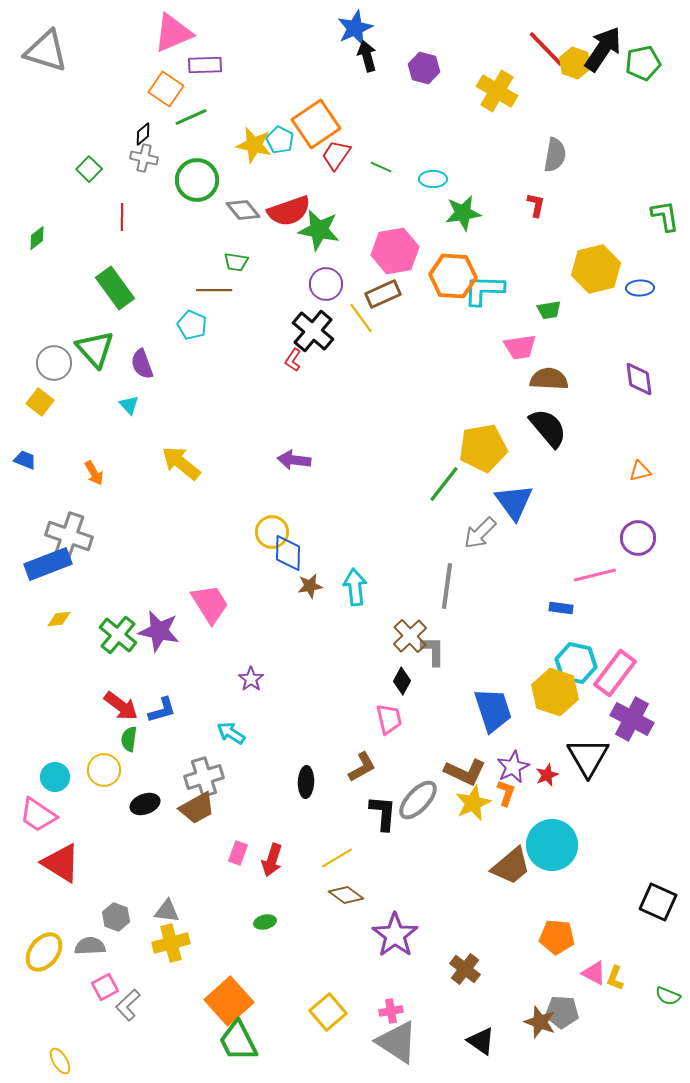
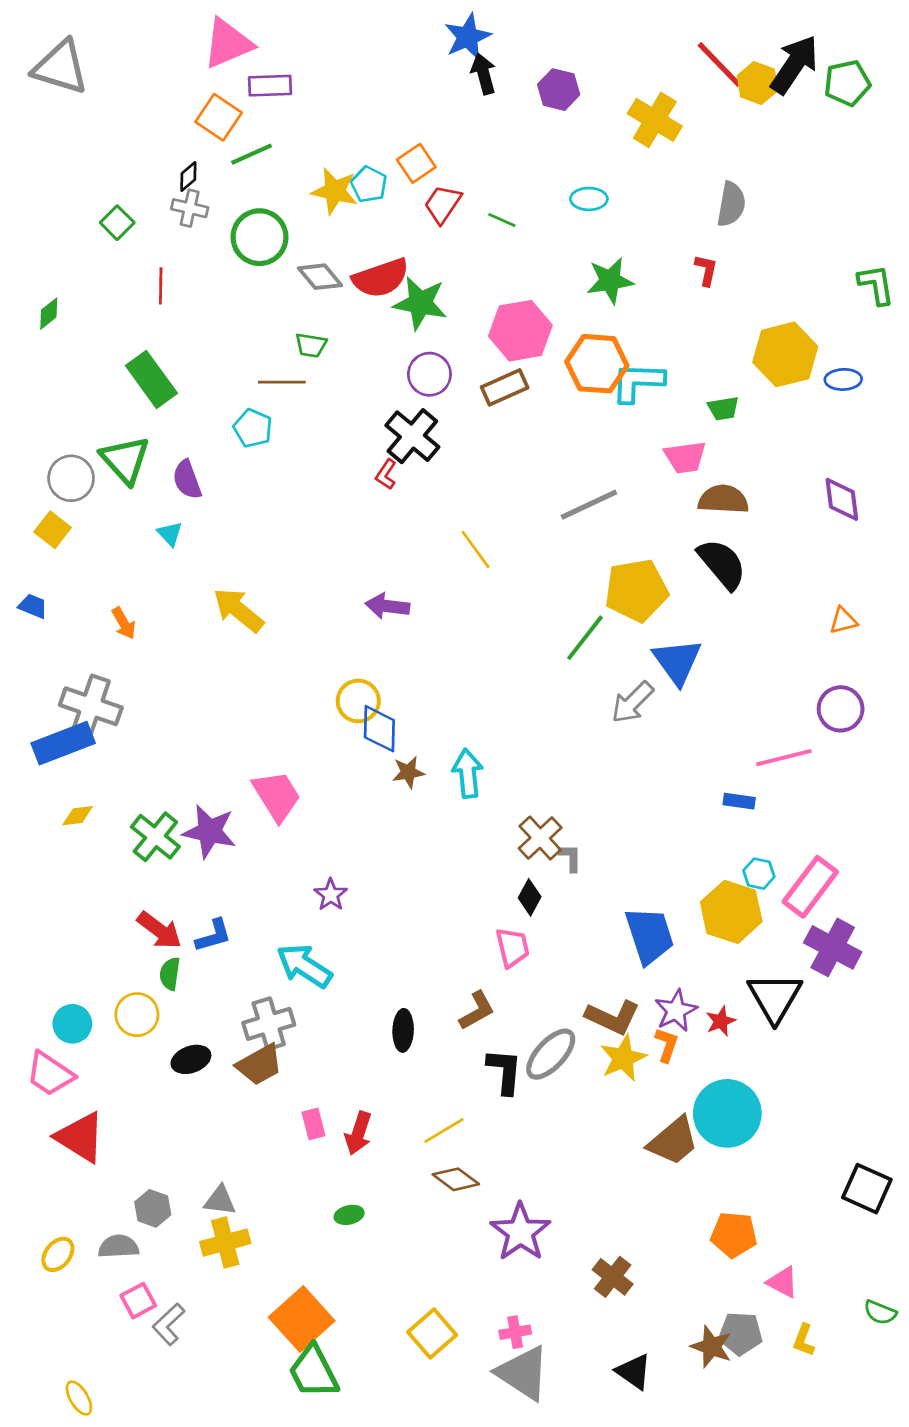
orange square: (316, 124) -> (416, 163), size x0.6
cyan ellipse: (433, 179) -> (589, 199), moved
yellow line: (361, 318) -> (476, 549), moved
gray line: (447, 586) -> (589, 505), moved, turned 57
gray L-shape: (433, 651) -> (570, 858), size x0.7
cyan hexagon: (576, 663) -> (759, 874), size x0.6
cyan arrow: (231, 733) -> (304, 966), size x1.5
pink rectangle: (238, 853) -> (314, 1124), turned -35
yellow ellipse: (44, 952) -> (58, 1254), size x0.7
yellow L-shape: (615, 978) -> (804, 1340), moved

